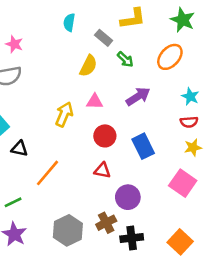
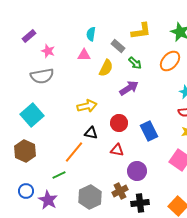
purple arrow: (138, 96) -> (129, 88), moved
pink triangle: (95, 102) -> (84, 55), moved
yellow arrow: (64, 114) -> (87, 106), turned 54
black triangle: (19, 149) -> (91, 133), moved
green line: (13, 202) -> (59, 175), moved

